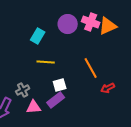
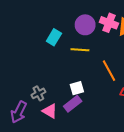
yellow line: (46, 62) -> (80, 50), moved
pink triangle: (34, 107) -> (50, 111), turned 35

